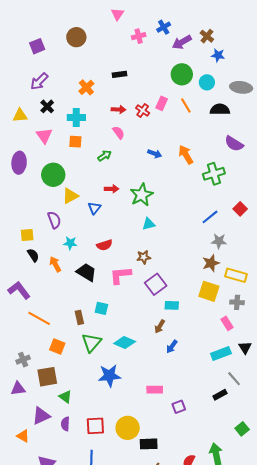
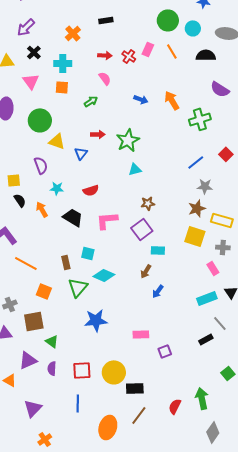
yellow triangle: (70, 196) -> (57, 141), turned 48
brown star: (144, 257) -> (148, 203), moved
cyan diamond: (125, 343) -> (104, 275), moved

